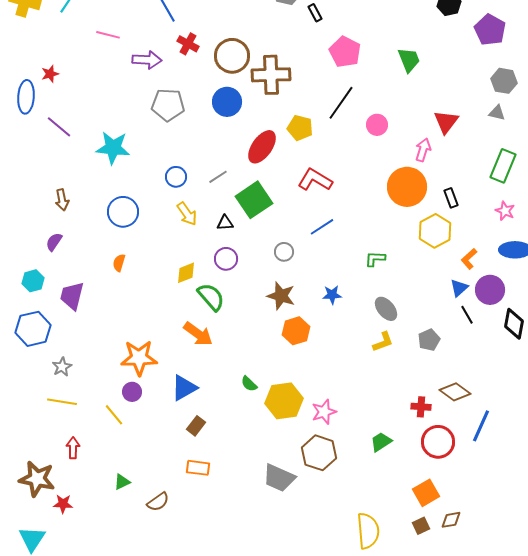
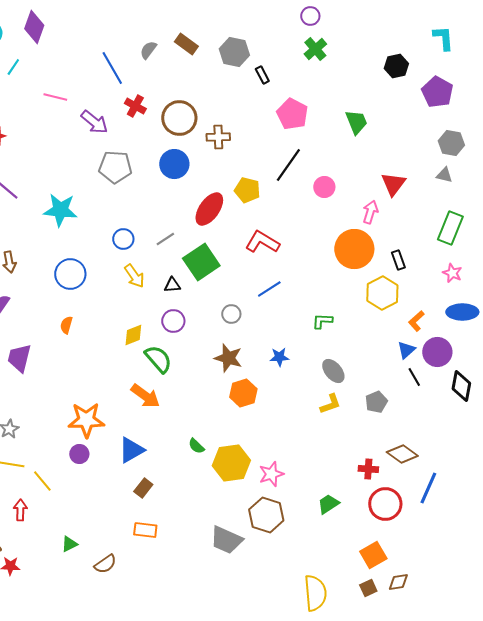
purple arrow: (147, 60) -> (94, 122), turned 36
brown cross: (271, 75) -> (218, 137), size x0.6
yellow line: (114, 415) -> (42, 481), moved

